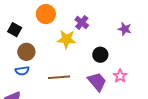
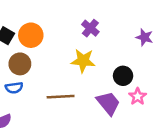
orange circle: (46, 14) -> (31, 35), moved
yellow star: (67, 39) -> (83, 61), moved
black circle: (100, 55) -> (123, 76), moved

